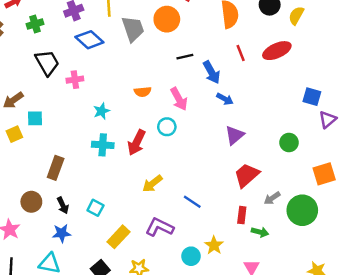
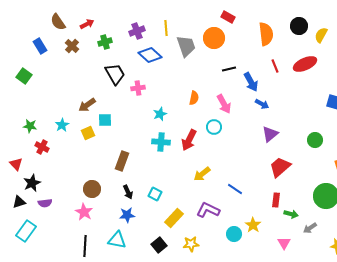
orange semicircle: (143, 92) -> (194, 98), turned -72
gray arrow: (272, 198) -> (310, 228), moved
brown circle: (31, 202) -> (92, 189), moved

